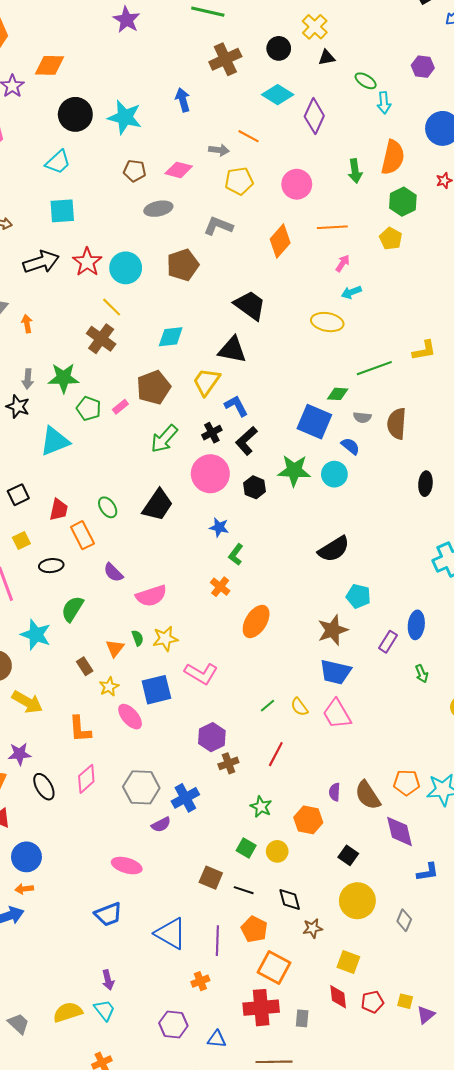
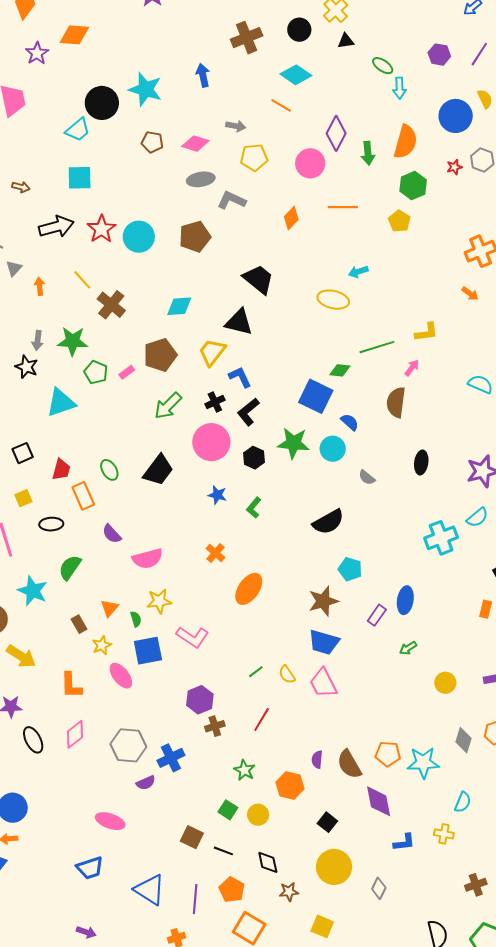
black circle: (75, 114) -> (102, 103), moved
purple diamond: (314, 116) -> (336, 133), moved
orange line: (248, 136) -> (281, 105), moved
gray ellipse: (158, 209) -> (201, 179), moved
orange diamond: (280, 241) -> (291, 218), size x0.7
pink arrow: (343, 263) -> (412, 368), moved
yellow line: (112, 307) -> (82, 280), moved
gray semicircle: (362, 417) -> (367, 477), moved, turned 30
green L-shape: (236, 555) -> (254, 508), moved
green semicircle: (138, 638) -> (136, 619), moved
green arrow: (422, 674) -> (408, 648), turned 78
purple arrow: (108, 980) -> (86, 932), turned -60

